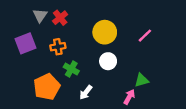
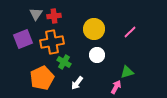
red cross: (60, 18) -> (54, 16), turned 32
orange cross: (58, 47) -> (52, 42), size x1.6

